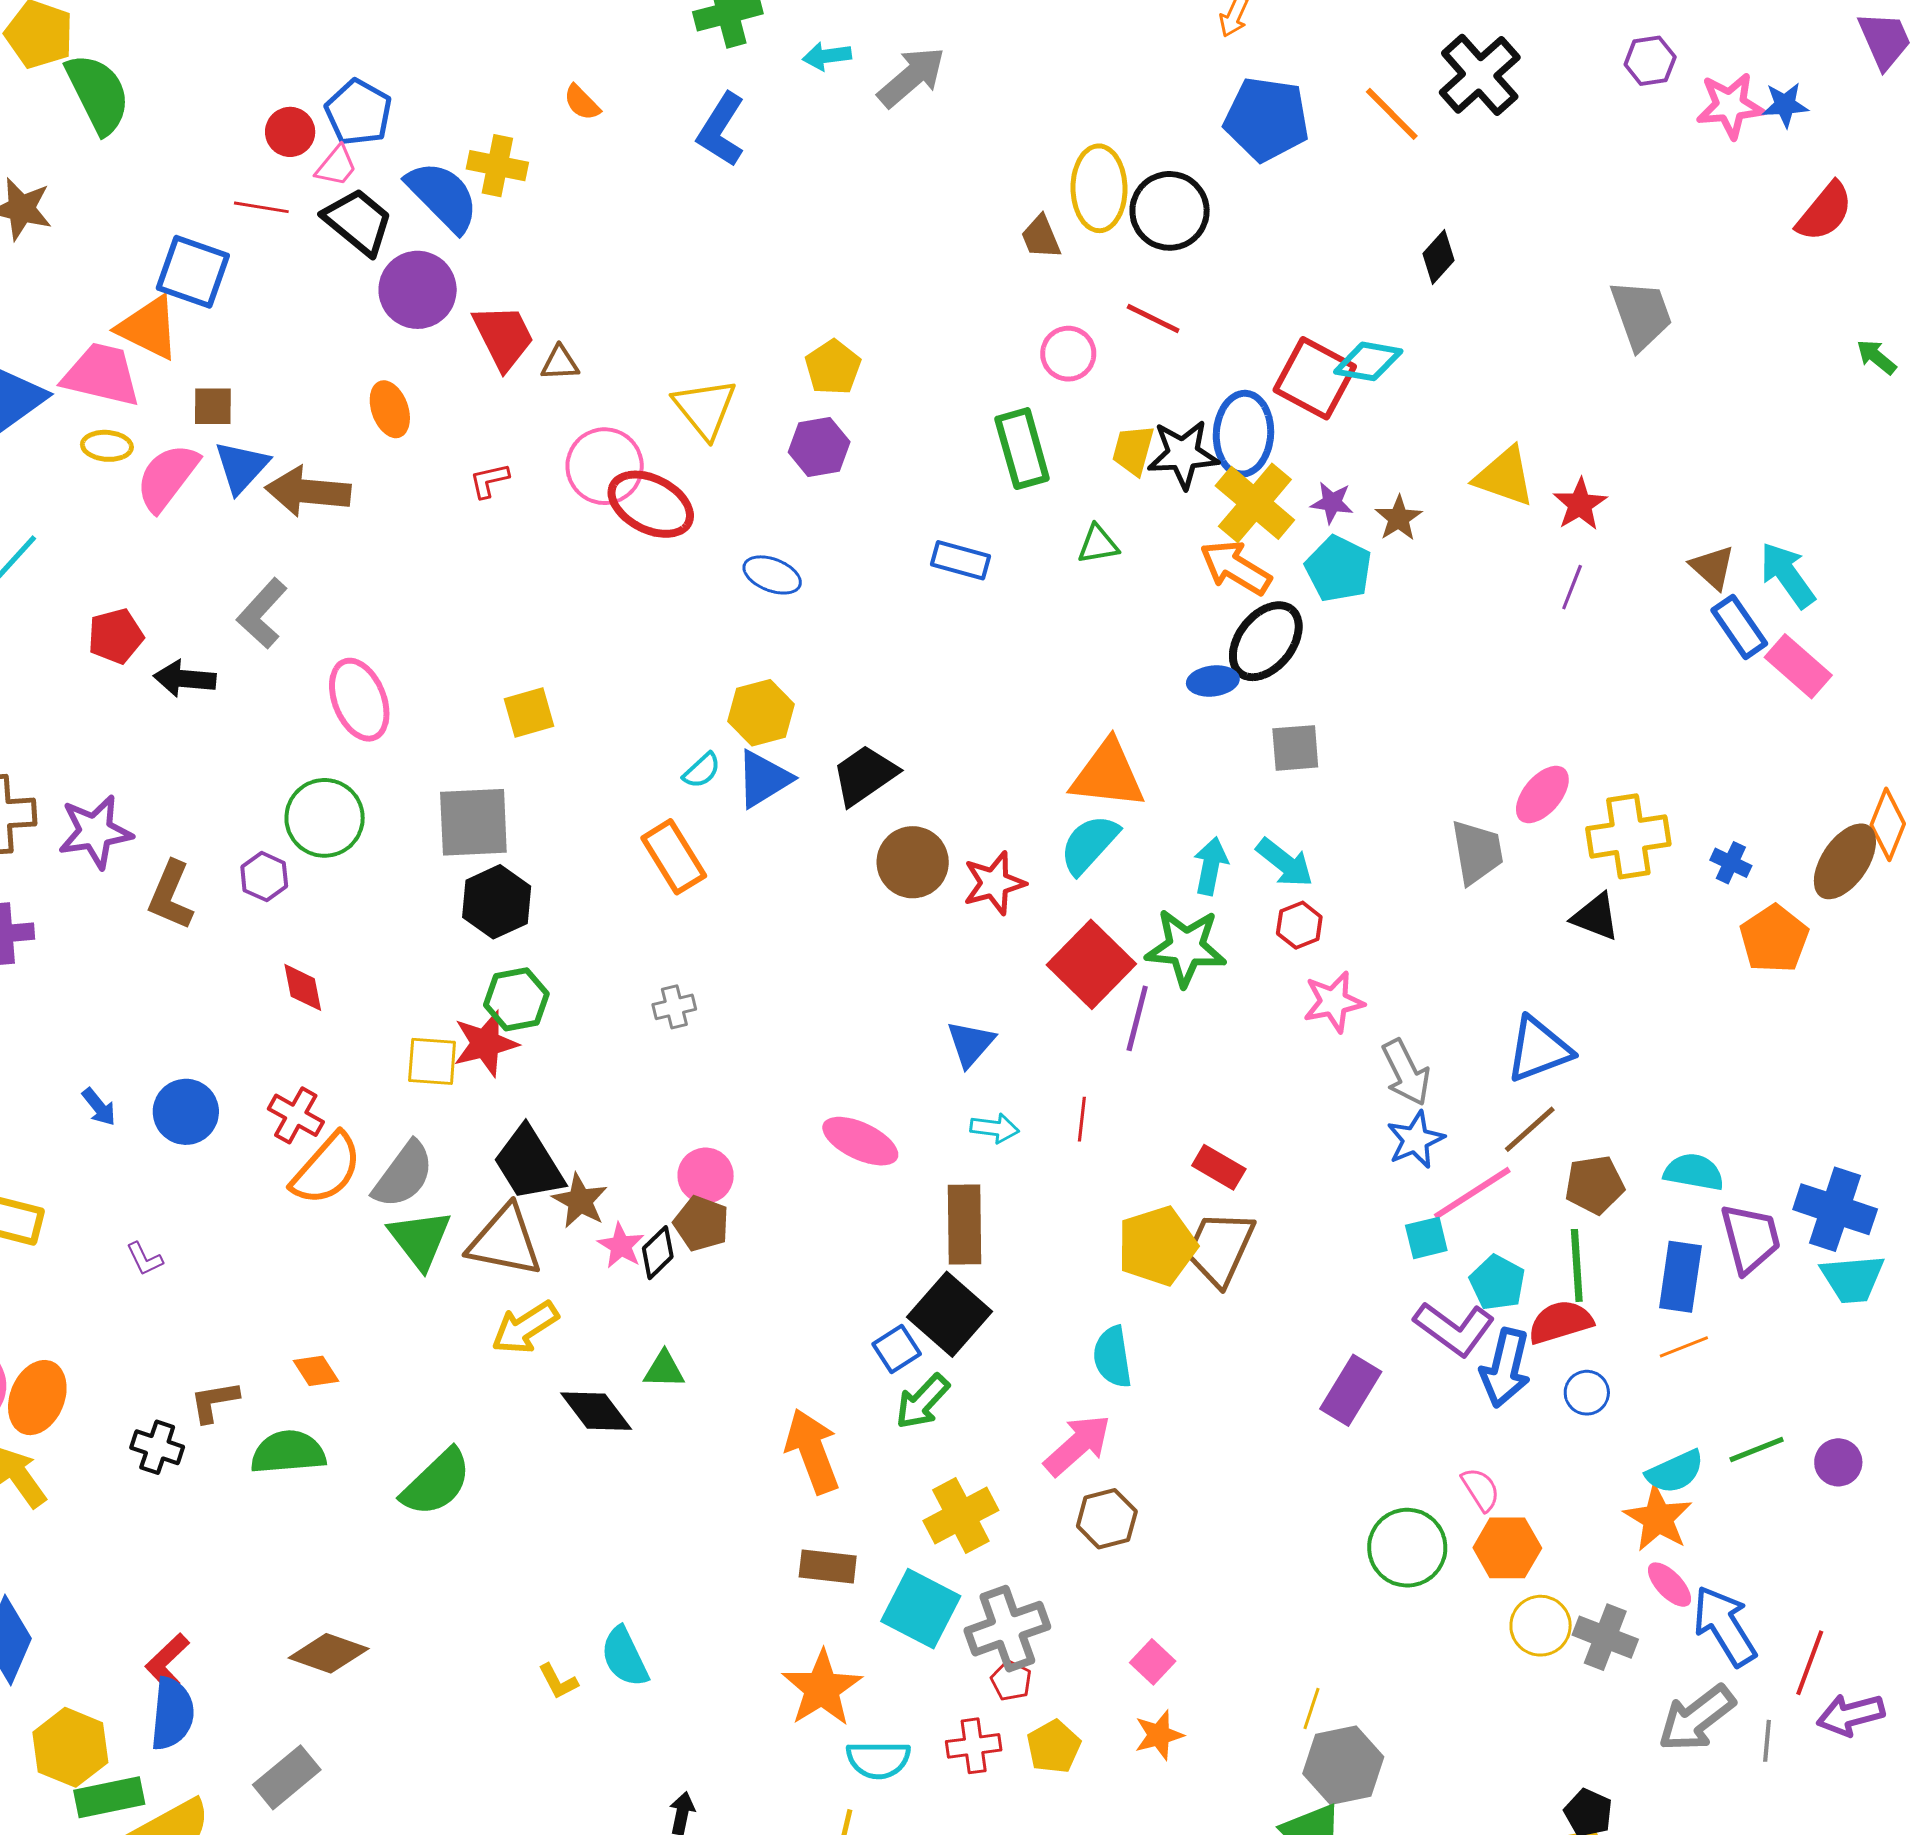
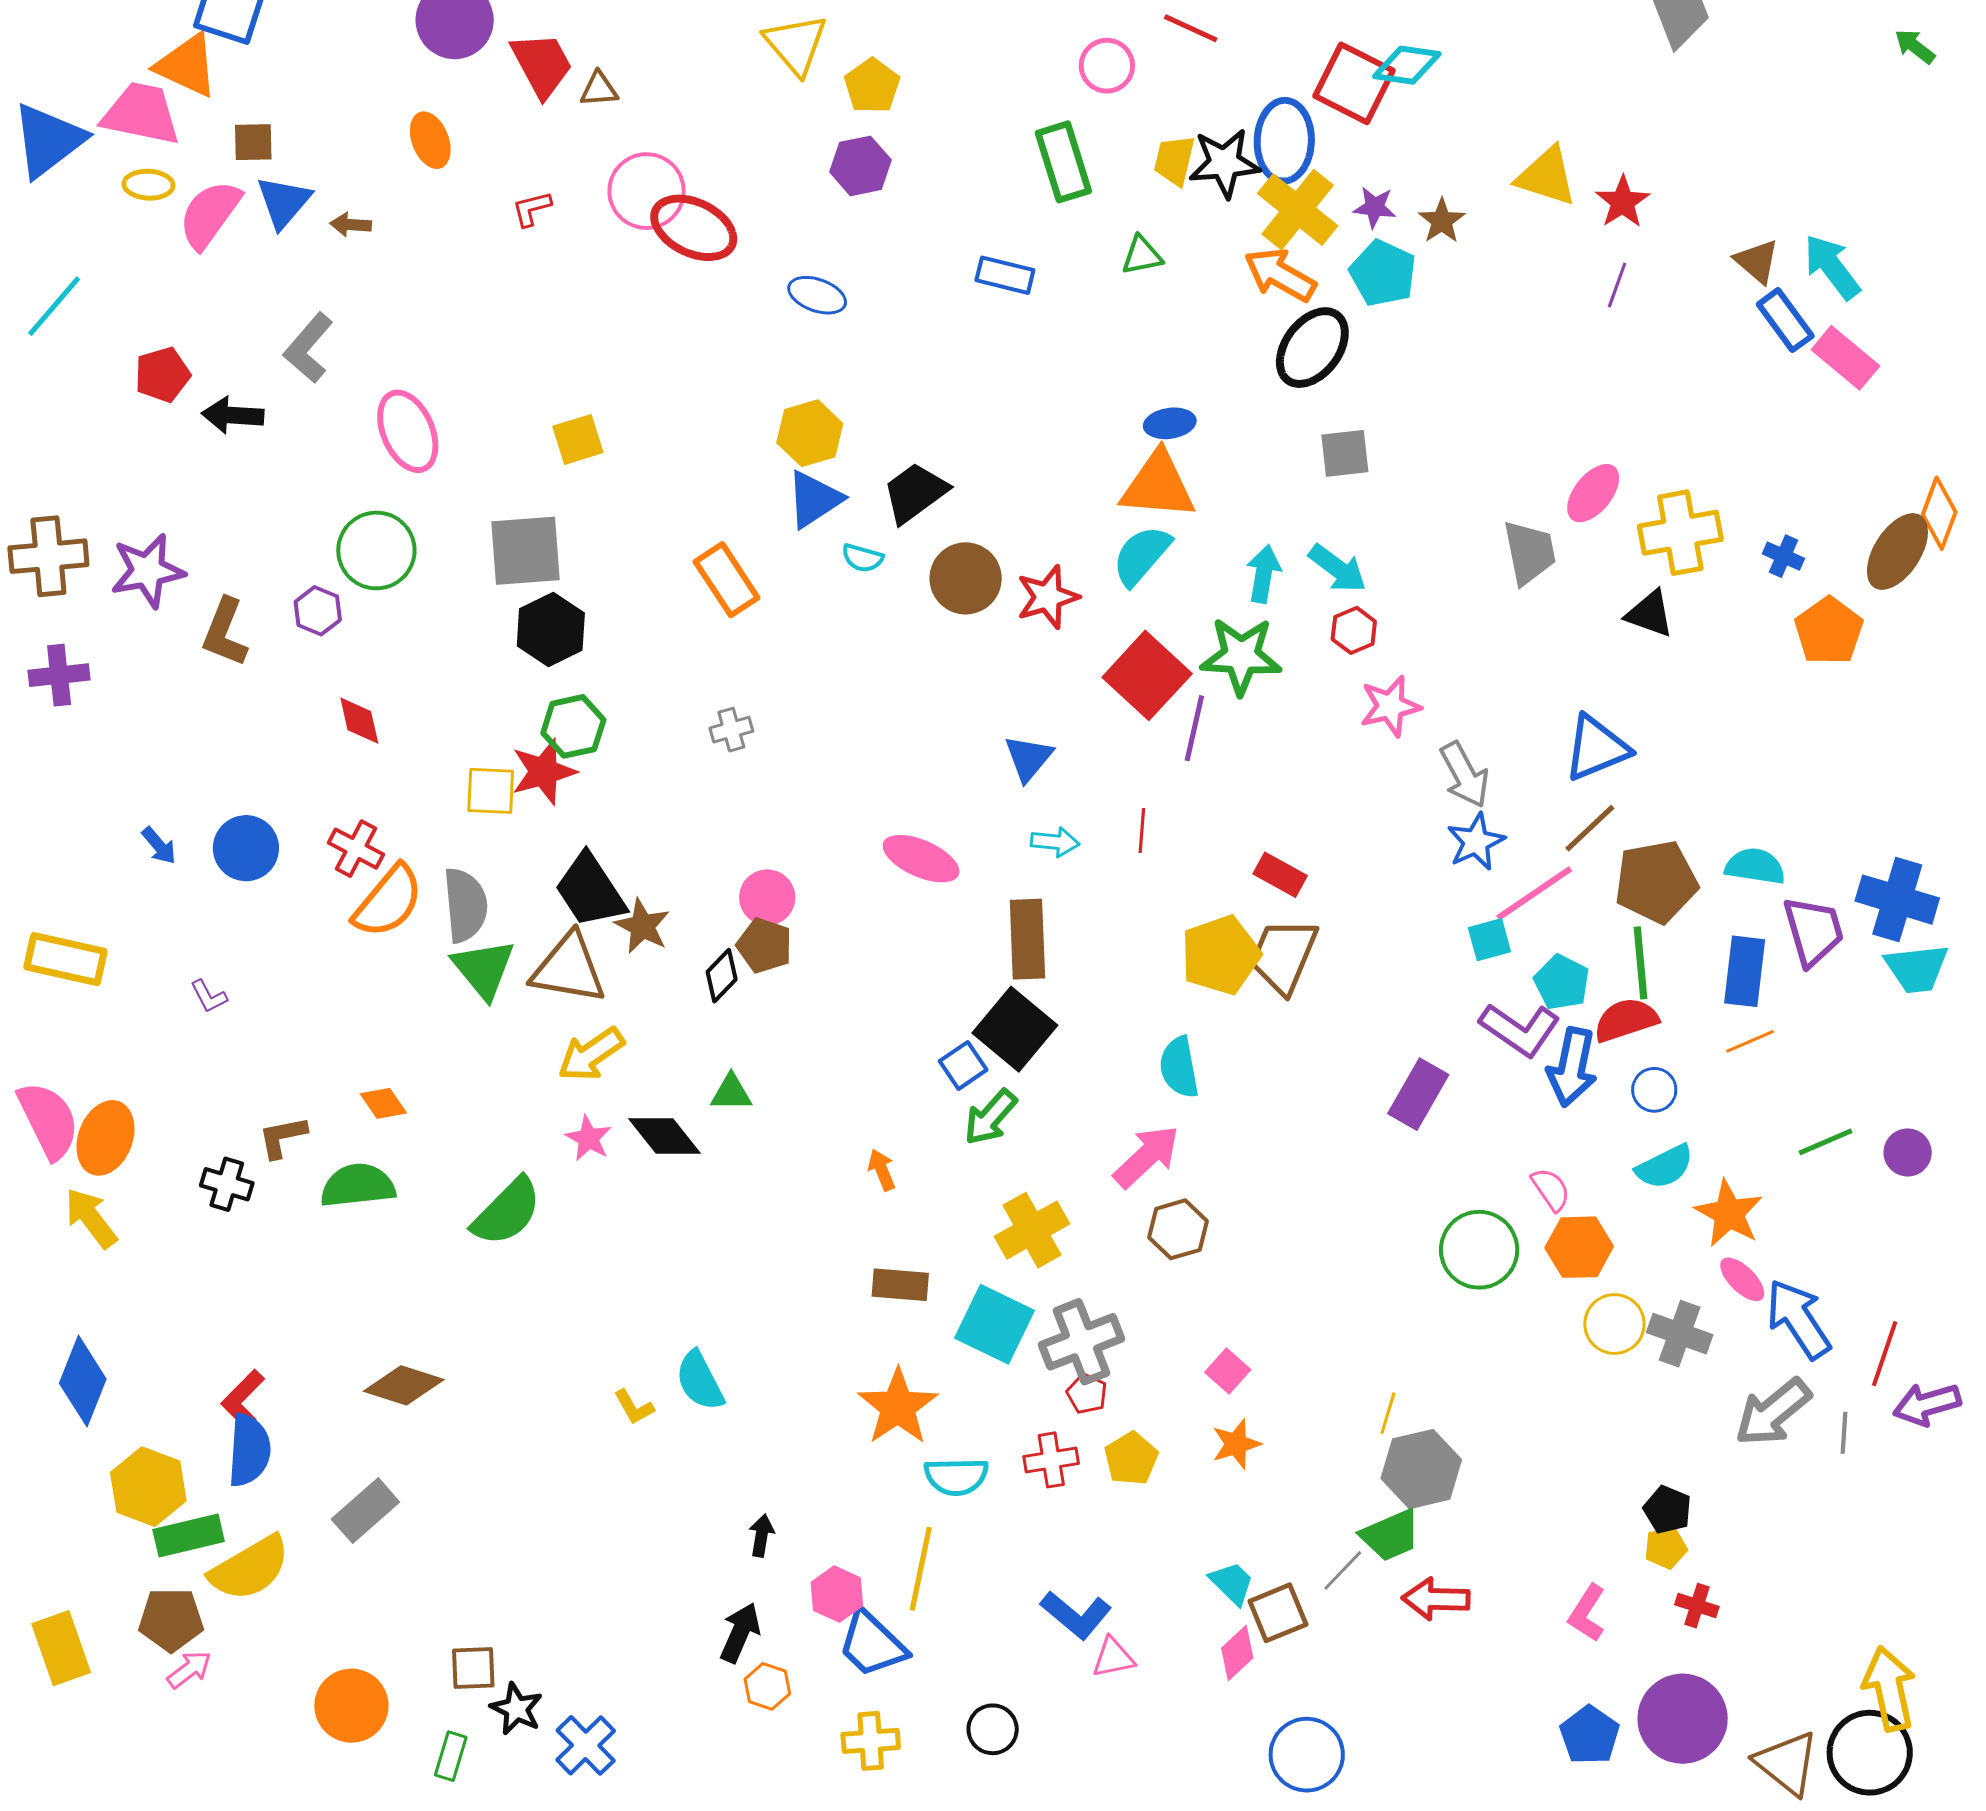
yellow triangle: (705, 408) -> (796, 44), moved
brown arrow: (308, 491) -> (351, 225), size x0.5
blue ellipse: (1213, 681) -> (1170, 423), moved
cyan semicircle: (702, 770) -> (862, 558), moved, turned 60
gray semicircle: (403, 1175) -> (465, 905), turned -40
brown pentagon: (1595, 1185) -> (1656, 882), size x1.4
pink star: (621, 1246) -> (588, 1138), moved
orange arrow: (812, 1451) -> (882, 1170), size x0.5
cyan semicircle: (1675, 1472) -> (1665, 1167), moved

